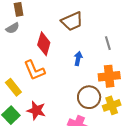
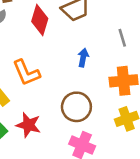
red diamond: (44, 44) -> (40, 20), moved
brown circle: (89, 97) -> (76, 107), moved

